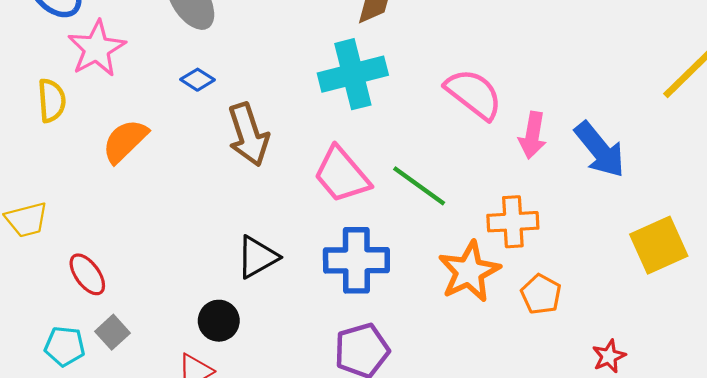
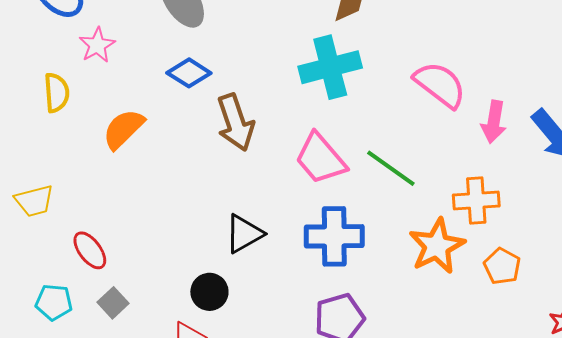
pink star: (97, 49) -> (97, 45), size x0.7
blue diamond: (197, 80) -> (189, 73), size x1.4
cyan pentagon: (65, 346) -> (54, 302), moved

